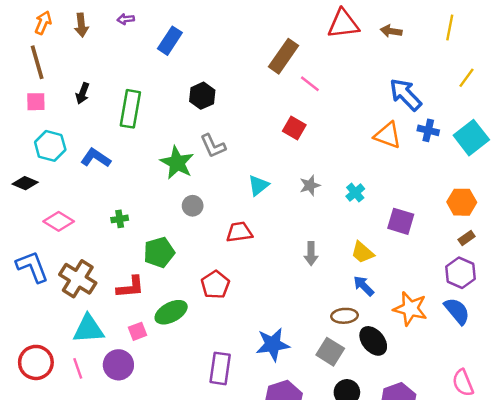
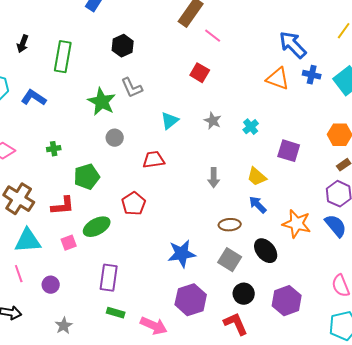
gray star: (310, 185) -> (213, 121), turned -30
brown ellipse: (345, 316) -> (230, 225), moved
purple circle: (118, 365) -> (51, 285), moved, size x0.7
purple rectangle: (220, 368) -> (109, 278), moved

